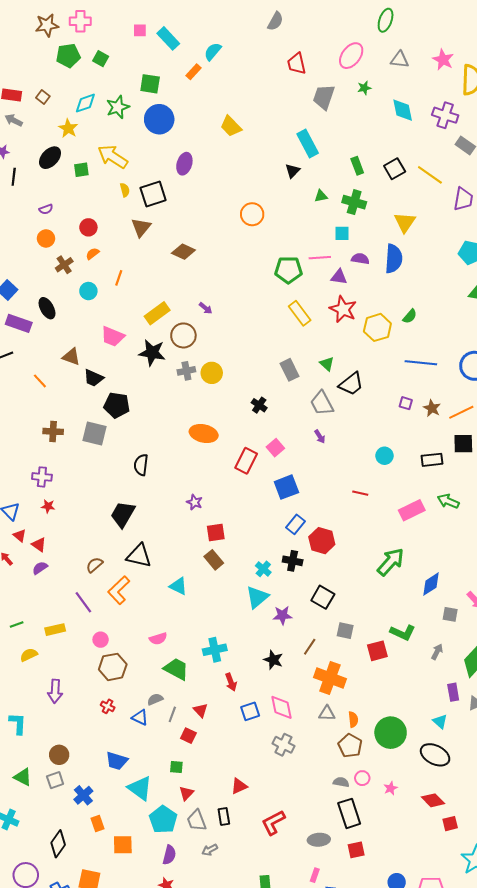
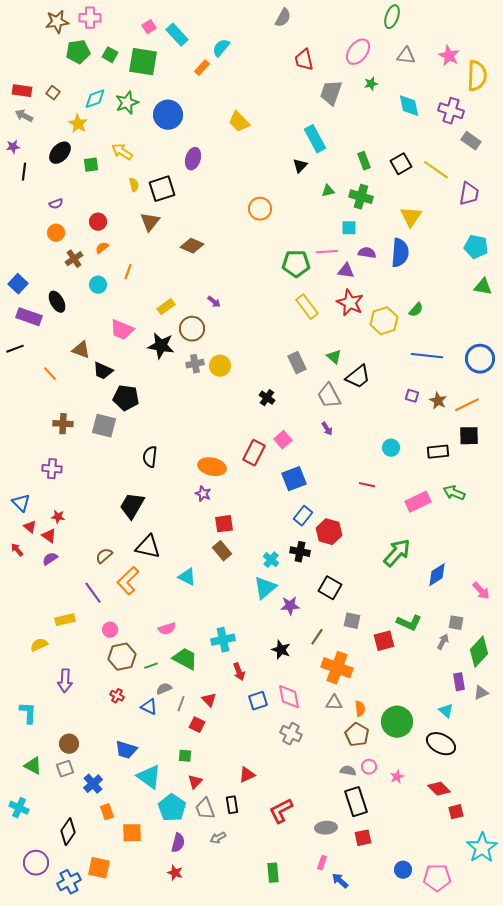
pink square: (140, 30) -> (149, 27), turned -32
green square: (150, 84) -> (143, 62), moved, size x1.4
yellow arrow: (113, 157) -> (122, 152), size x0.7
yellow rectangle: (157, 313) -> (166, 307), size x0.7
orange ellipse: (204, 434) -> (212, 467), moved
red star: (48, 506) -> (58, 517), moved
gray square: (450, 614) -> (456, 623), moved
green line: (17, 624) -> (151, 666), moved

